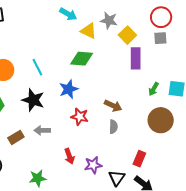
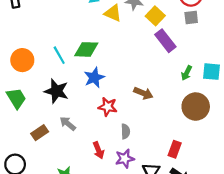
purple rectangle: (136, 58) -> (165, 41), turned -35
green diamond: (82, 59) -> (86, 49), moved
gray semicircle: (113, 127) -> (125, 131), moved
gray arrow: (42, 130) -> (68, 124), turned 42

